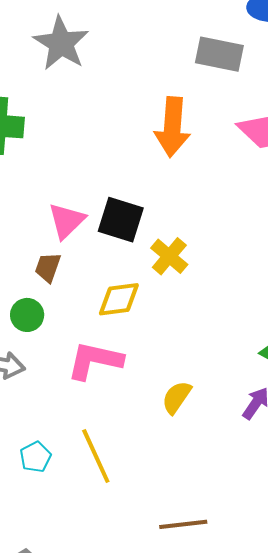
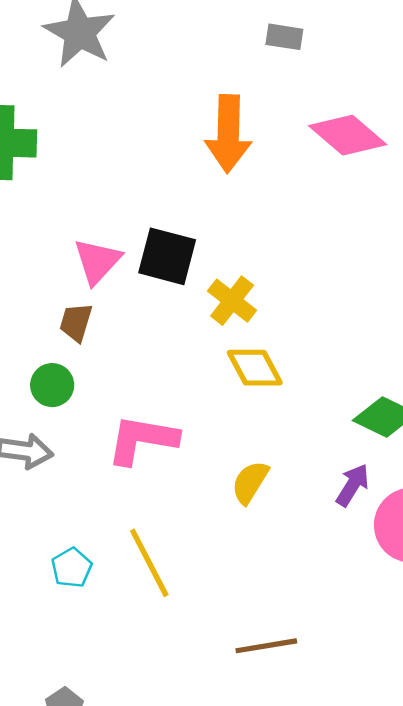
gray rectangle: (219, 54) -> (284, 37), size x0.6
yellow diamond: (119, 299) -> (255, 368), moved, turned 72

